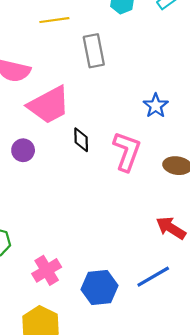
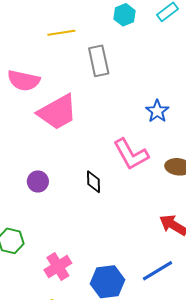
black diamond: (81, 140) -> (93, 182), moved
purple circle: (23, 150) -> (38, 181), moved
pink L-shape: (127, 151) -> (131, 154), turned 132

